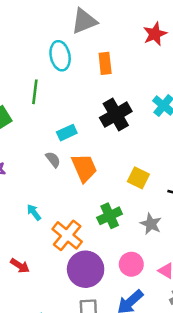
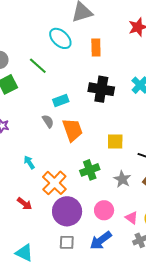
cyan ellipse: (60, 56) -> (60, 38), turned -40
green line: (35, 92) -> (38, 66), turned -60
black cross: (116, 115) -> (101, 89), turned 35
yellow square: (138, 178) -> (115, 142), turned -30
red arrow: (20, 266) -> (25, 204), moved

